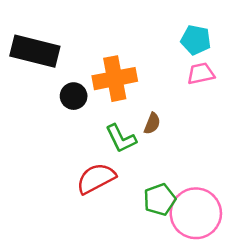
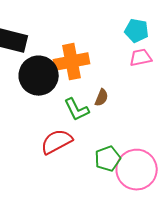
black circle: (74, 96) -> (39, 76), size x1.8

